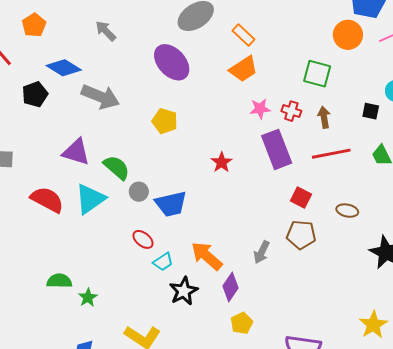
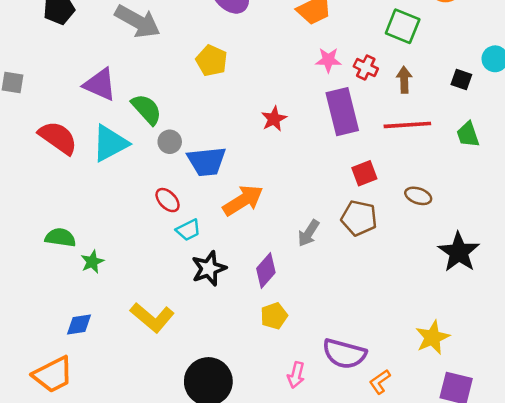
red square: (301, 198) -> (364, 173), turned 35
orange arrow: (207, 256) -> (243, 200), moved, turned 100

